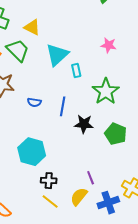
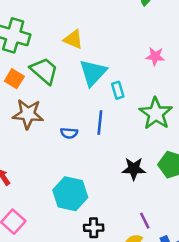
yellow triangle: (32, 27) -> (73, 39), moved
blue line: (63, 106) -> (100, 123), moved
black star: (84, 124) -> (134, 169), moved

